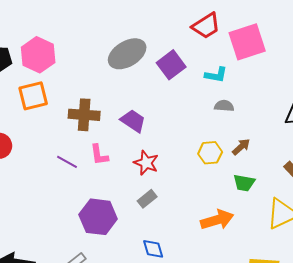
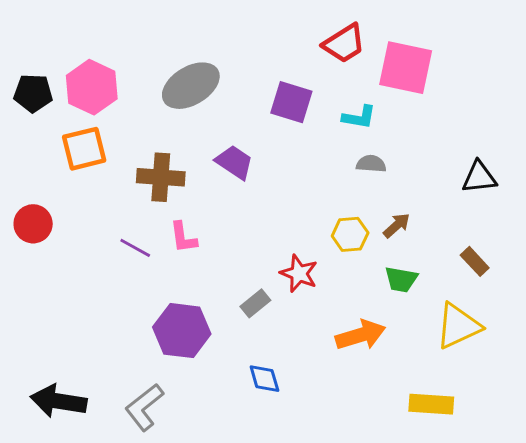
pink square: (247, 42) -> (406, 68), turned 30
gray ellipse: (127, 54) -> (191, 86), moved
purple square: (171, 65) -> (291, 102), turned -36
purple trapezoid: (133, 121) -> (234, 162), moved
red star: (146, 163) -> (299, 273), moved

